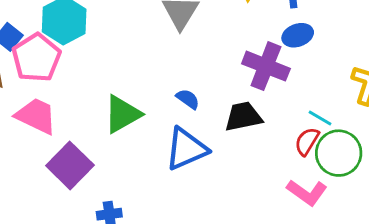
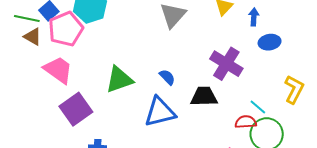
blue ellipse: (298, 35) -> (270, 42), moved
red semicircle: (307, 141) -> (246, 122), turned 45

